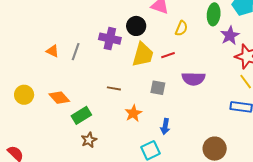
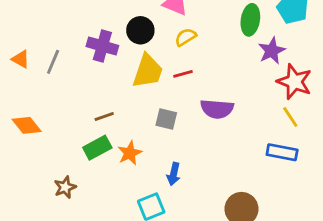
yellow semicircle: (181, 28) -> (186, 37), moved, turned -147
brown line: (114, 88) -> (104, 117), turned -32
green rectangle: (81, 115) -> (97, 148), moved

